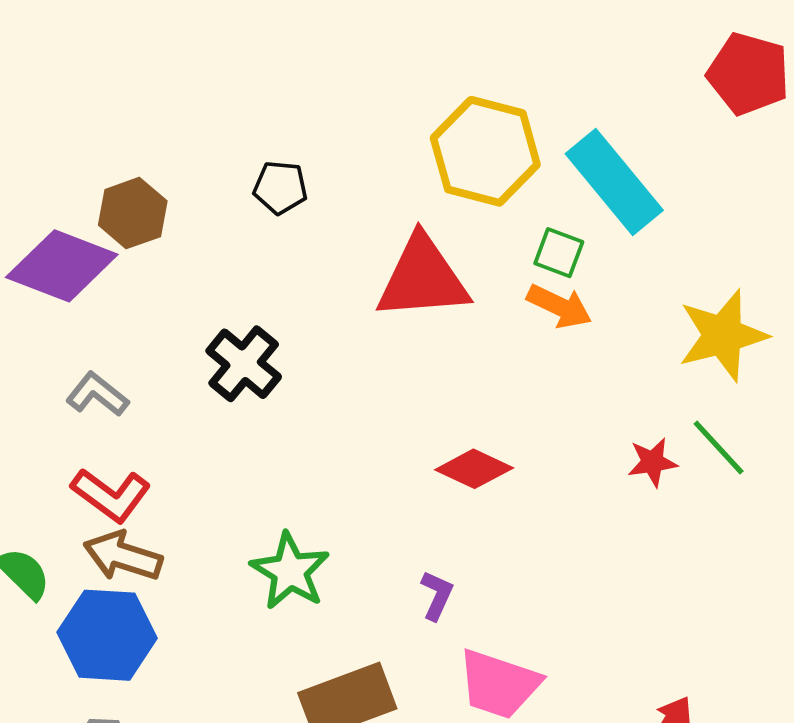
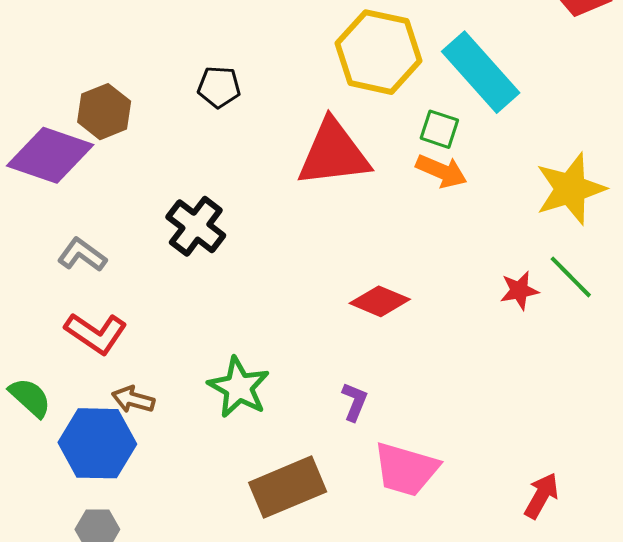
brown arrow: (123, 556) -> (133, 399), moved, size x0.7

